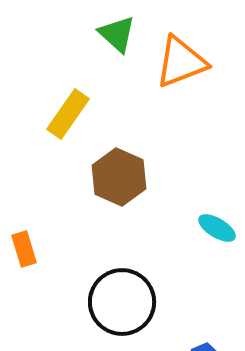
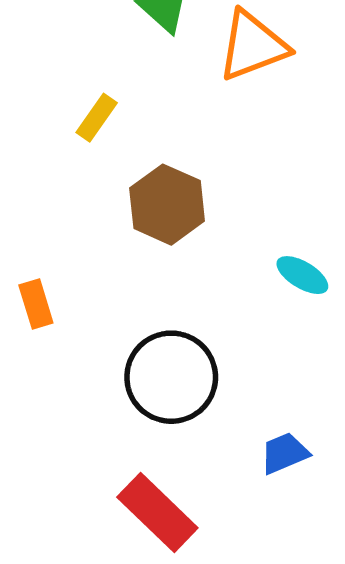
yellow rectangle: (68, 114) -> (97, 118), size x0.7

